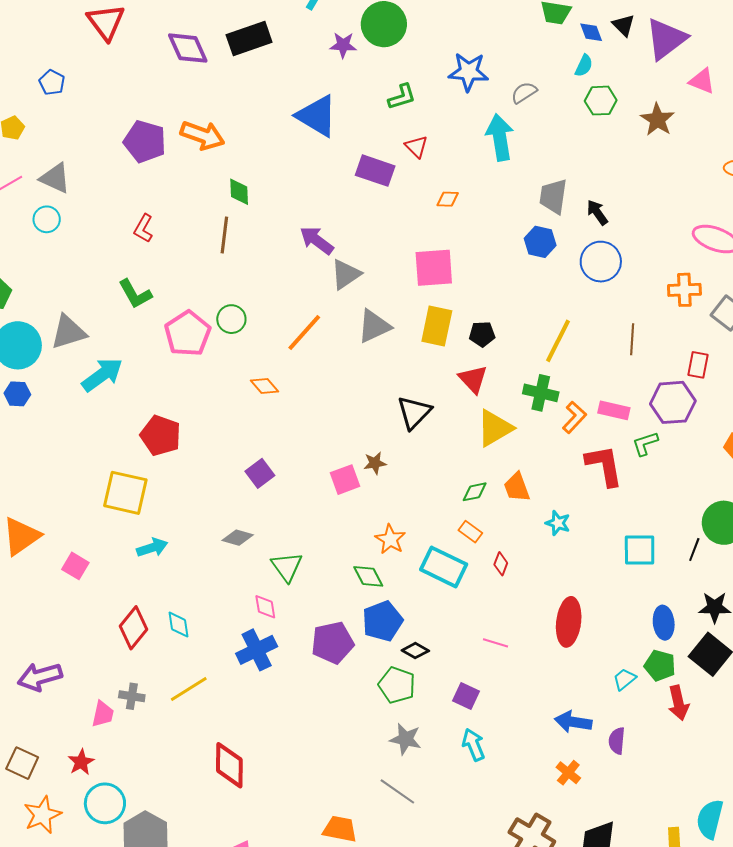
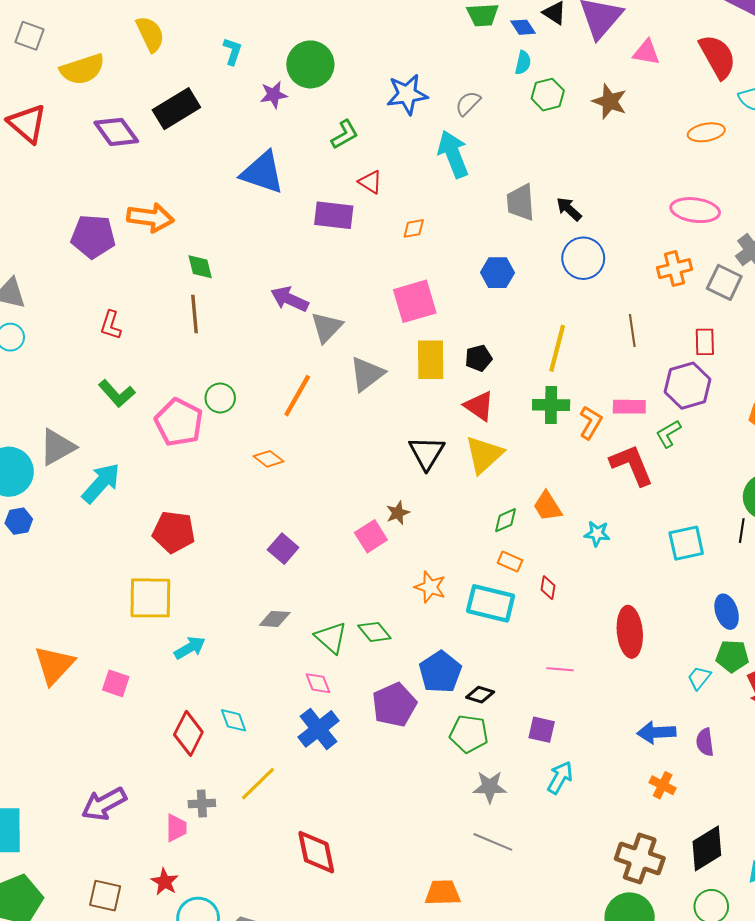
blue hexagon: (540, 242) -> (498, 273), moved
yellow triangle: (495, 428) -> (484, 455), moved
green diamond: (368, 576) -> (374, 632), moved
cyan arrow: (473, 745) -> (560, 778), turned 64

